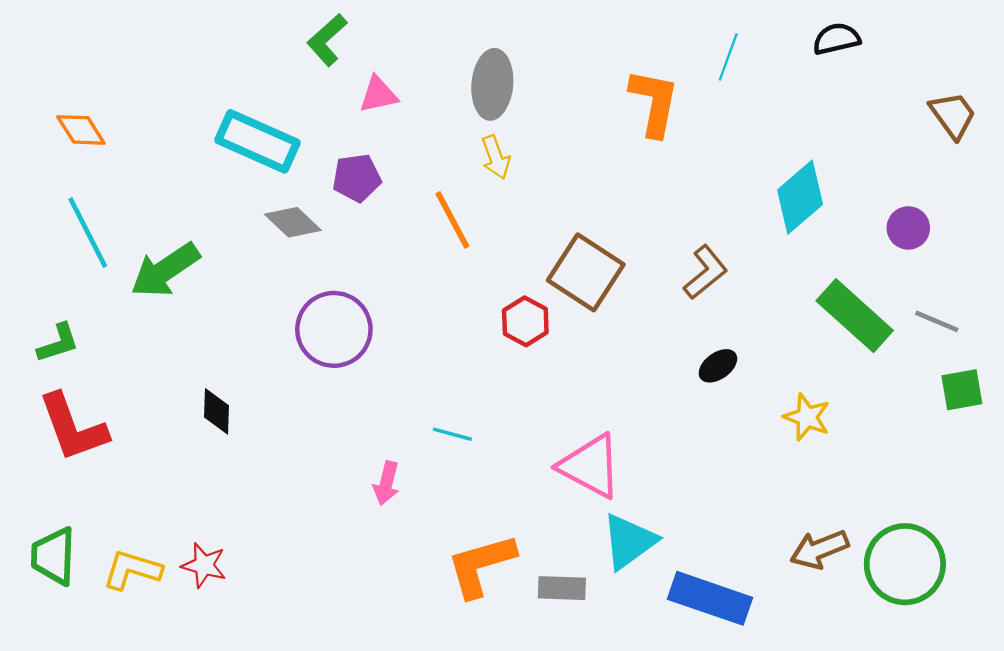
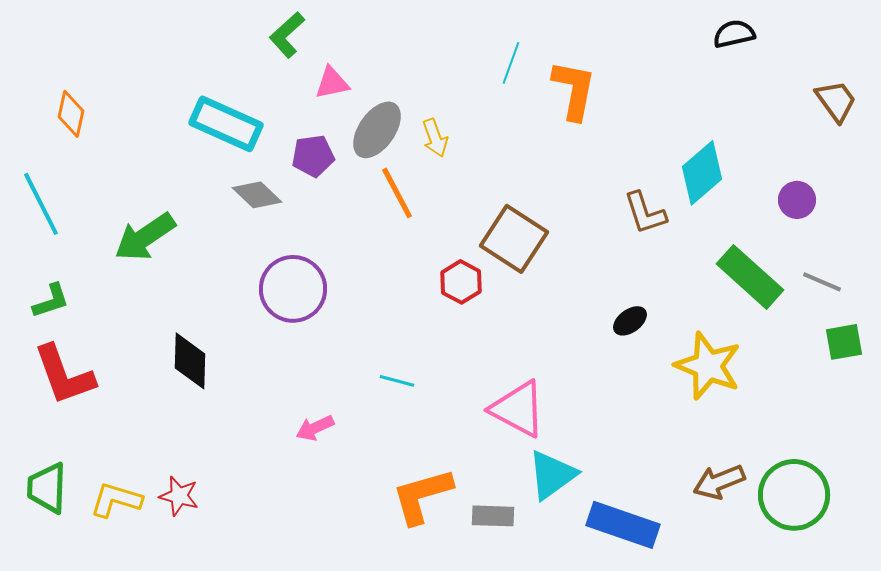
cyan line: (728, 57) -> (511, 63), moved
gray ellipse: (492, 84) -> (377, 130), moved, turned 30
orange diamond: (81, 130) -> (71, 114), turned 45
cyan line: (88, 233) -> (41, 204), moved
brown L-shape: (705, 272) -> (645, 213), moved, turned 111
black diamond: (217, 411) -> (190, 361), size x1.4
yellow star: (807, 417) -> (708, 366), size x1.6
pink arrow: (386, 483) -> (315, 428), moved, turned 51

